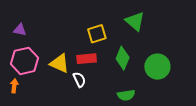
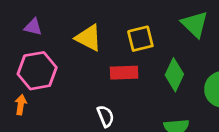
yellow triangle: (59, 63) -> (89, 38), moved
white semicircle: (79, 80) -> (106, 116), moved

